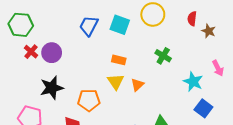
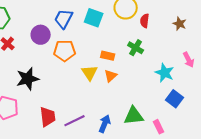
red semicircle: (192, 19) -> (145, 21), moved
purple circle: (52, 53) -> (41, 35), moved
orange rectangle: (119, 60) -> (108, 56), moved
orange pentagon: (89, 100) -> (65, 51), moved

